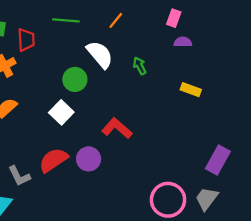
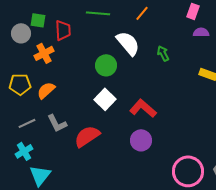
white square: (61, 112) -> (105, 99), moved
purple circle: (89, 159) -> (141, 140), moved
gray L-shape: (19, 176) -> (57, 123), moved

